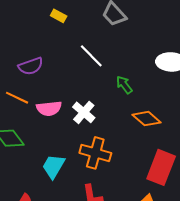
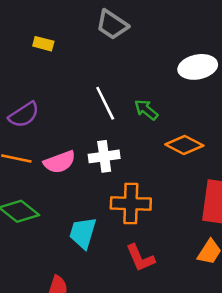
white line: (91, 56) -> (105, 103), moved, turned 32
white cross: (84, 112) -> (104, 156), turned -35

